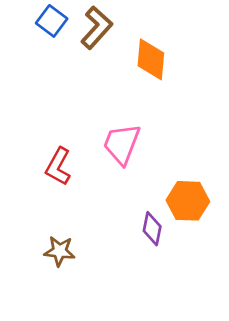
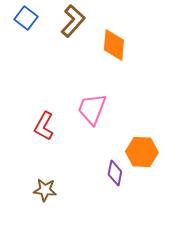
blue square: (52, 21) -> (26, 18), moved

